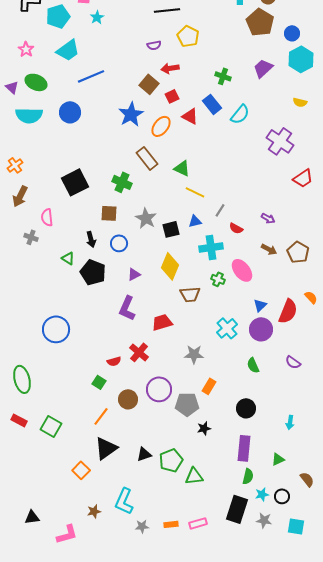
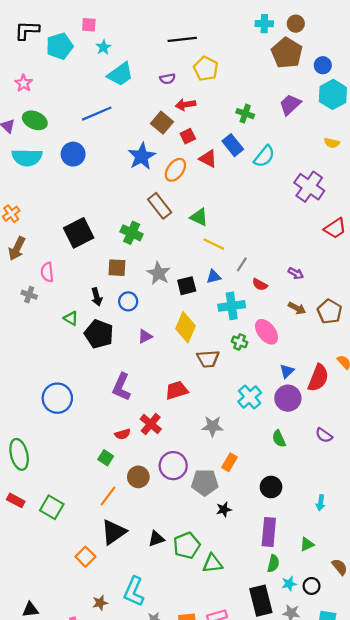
cyan trapezoid: (68, 50) -> (120, 74), moved
purple L-shape: (127, 308) -> (121, 387), moved
black rectangle: (237, 509) -> (261, 601), turned -32

